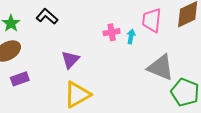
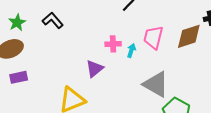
purple triangle: (70, 60) -> (94, 69), moved

